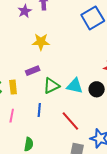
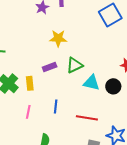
green triangle: (51, 86) -> (75, 65), moved
red line: (70, 121) -> (87, 118), turned -40

